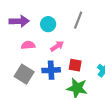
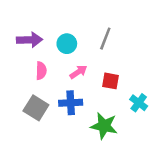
pink semicircle: (28, 45) -> (41, 71), turned 96
red square: (75, 65) -> (110, 81), moved

